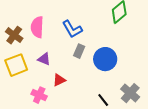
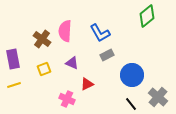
gray rectangle: (79, 51) -> (107, 55), turned 40
blue circle: (105, 59) -> (132, 75), moved
yellow square: (16, 65) -> (44, 69), size x0.6

